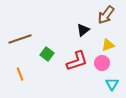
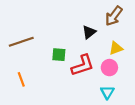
green square: (47, 54) -> (59, 55), moved, turned -32
cyan triangle: (112, 84) -> (107, 92), moved

